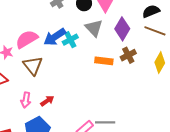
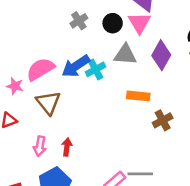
gray triangle: (94, 28) -> (125, 54), turned -42
brown cross: (128, 55) -> (163, 120), moved
red arrow: (47, 101) -> (67, 147), turned -48

